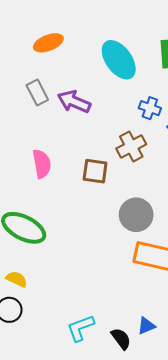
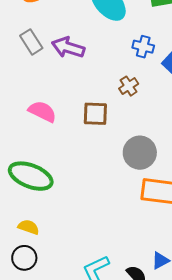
brown cross: (131, 146) -> (129, 86), size x0.7
pink semicircle: (42, 164) -> (42, 111), turned -48

